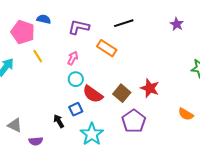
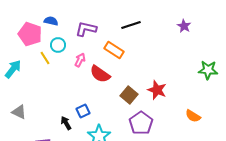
cyan circle: (76, 79) -> (58, 45), moved
red semicircle: (93, 94) -> (100, 74), moved
gray triangle: (15, 125) -> (19, 112), moved

